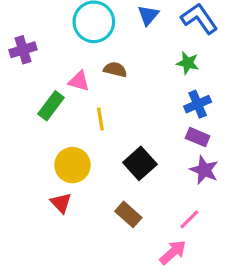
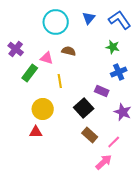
purple cross: (23, 50) -> (16, 49), moved, turned -35
purple rectangle: (198, 137) -> (102, 91), moved
red triangle: (61, 203) -> (36, 132), turned -48
brown rectangle: (128, 214) -> (90, 135), moved

